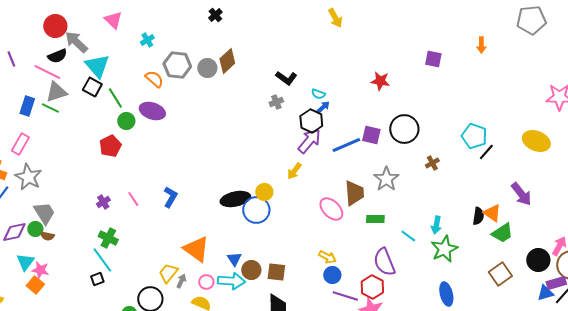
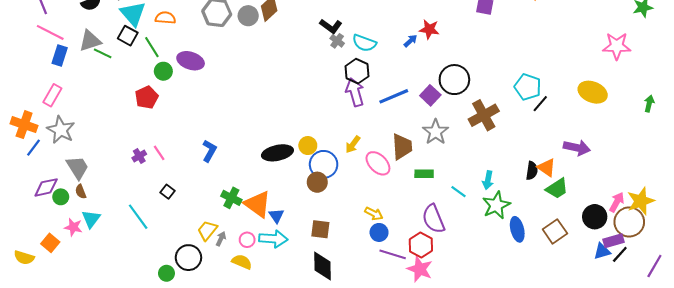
pink line: (47, 72) -> (50, 32), moved
orange semicircle: (154, 79) -> (165, 18), moved, turned -36
cyan semicircle: (318, 94) -> (364, 43), size x1.6
gray cross: (276, 102) -> (337, 41), moved, turned -32
blue arrow: (323, 107) -> (410, 41), moved
green line: (50, 108) -> (103, 53), moved
purple square: (371, 135) -> (430, 95), moved, turned 30
purple arrow: (309, 141) -> (355, 92), turned -56
brown cross: (432, 163) -> (484, 115), size x2.0
yellow arrow: (294, 171) -> (353, 144), moved
purple arrow: (521, 194) -> (577, 148), turned -40
pink line: (133, 199) -> (159, 153), moved
blue circle: (256, 210) -> (324, 164), moved
green circle: (35, 229) -> (61, 197), moved
brown semicircle: (47, 236) -> (81, 192), turned 56
green cross: (108, 238) -> (231, 198), moved
orange triangle: (196, 249) -> (258, 204), moved
cyan triangle: (25, 262) -> (91, 219), moved
brown circle: (251, 270) -> (317, 182), moved
black square: (97, 279) -> (168, 192), moved, turned -32
orange square: (35, 285) -> (50, 243), moved
blue ellipse: (446, 294) -> (517, 229), moved

